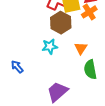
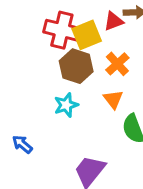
orange cross: (89, 12) -> (117, 64), moved

